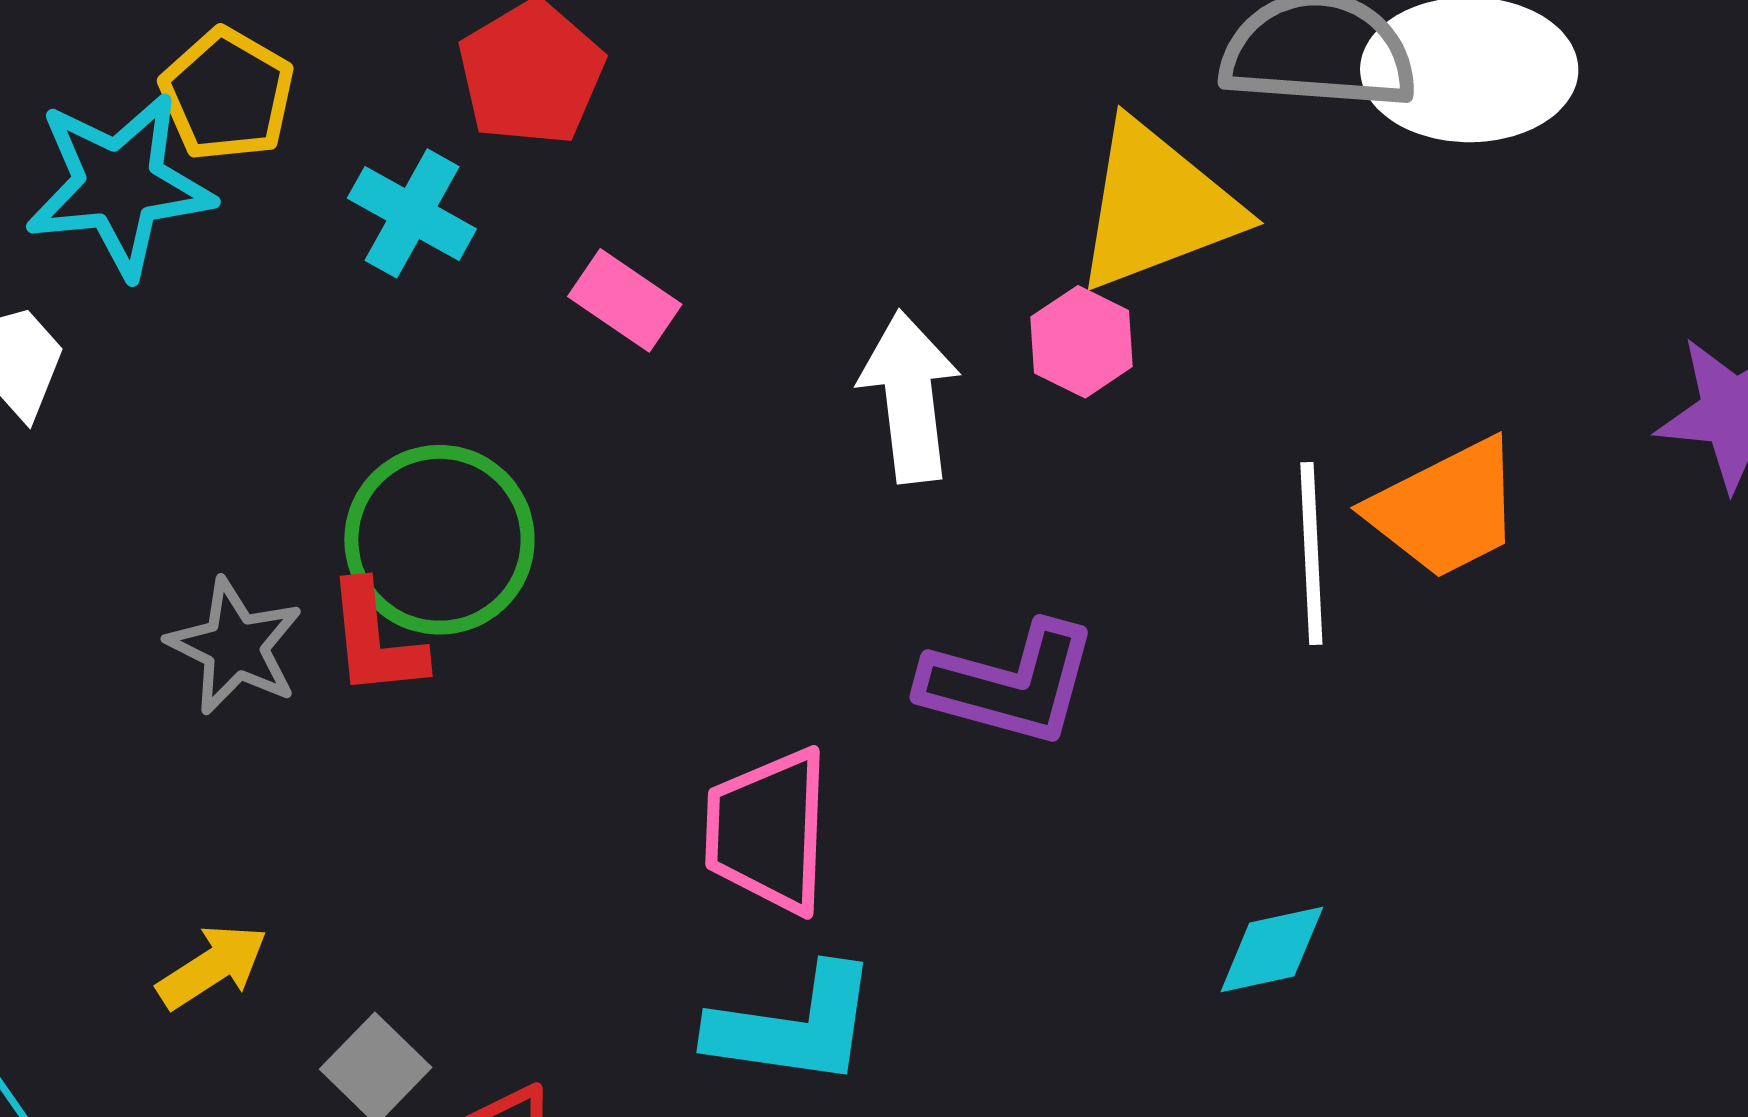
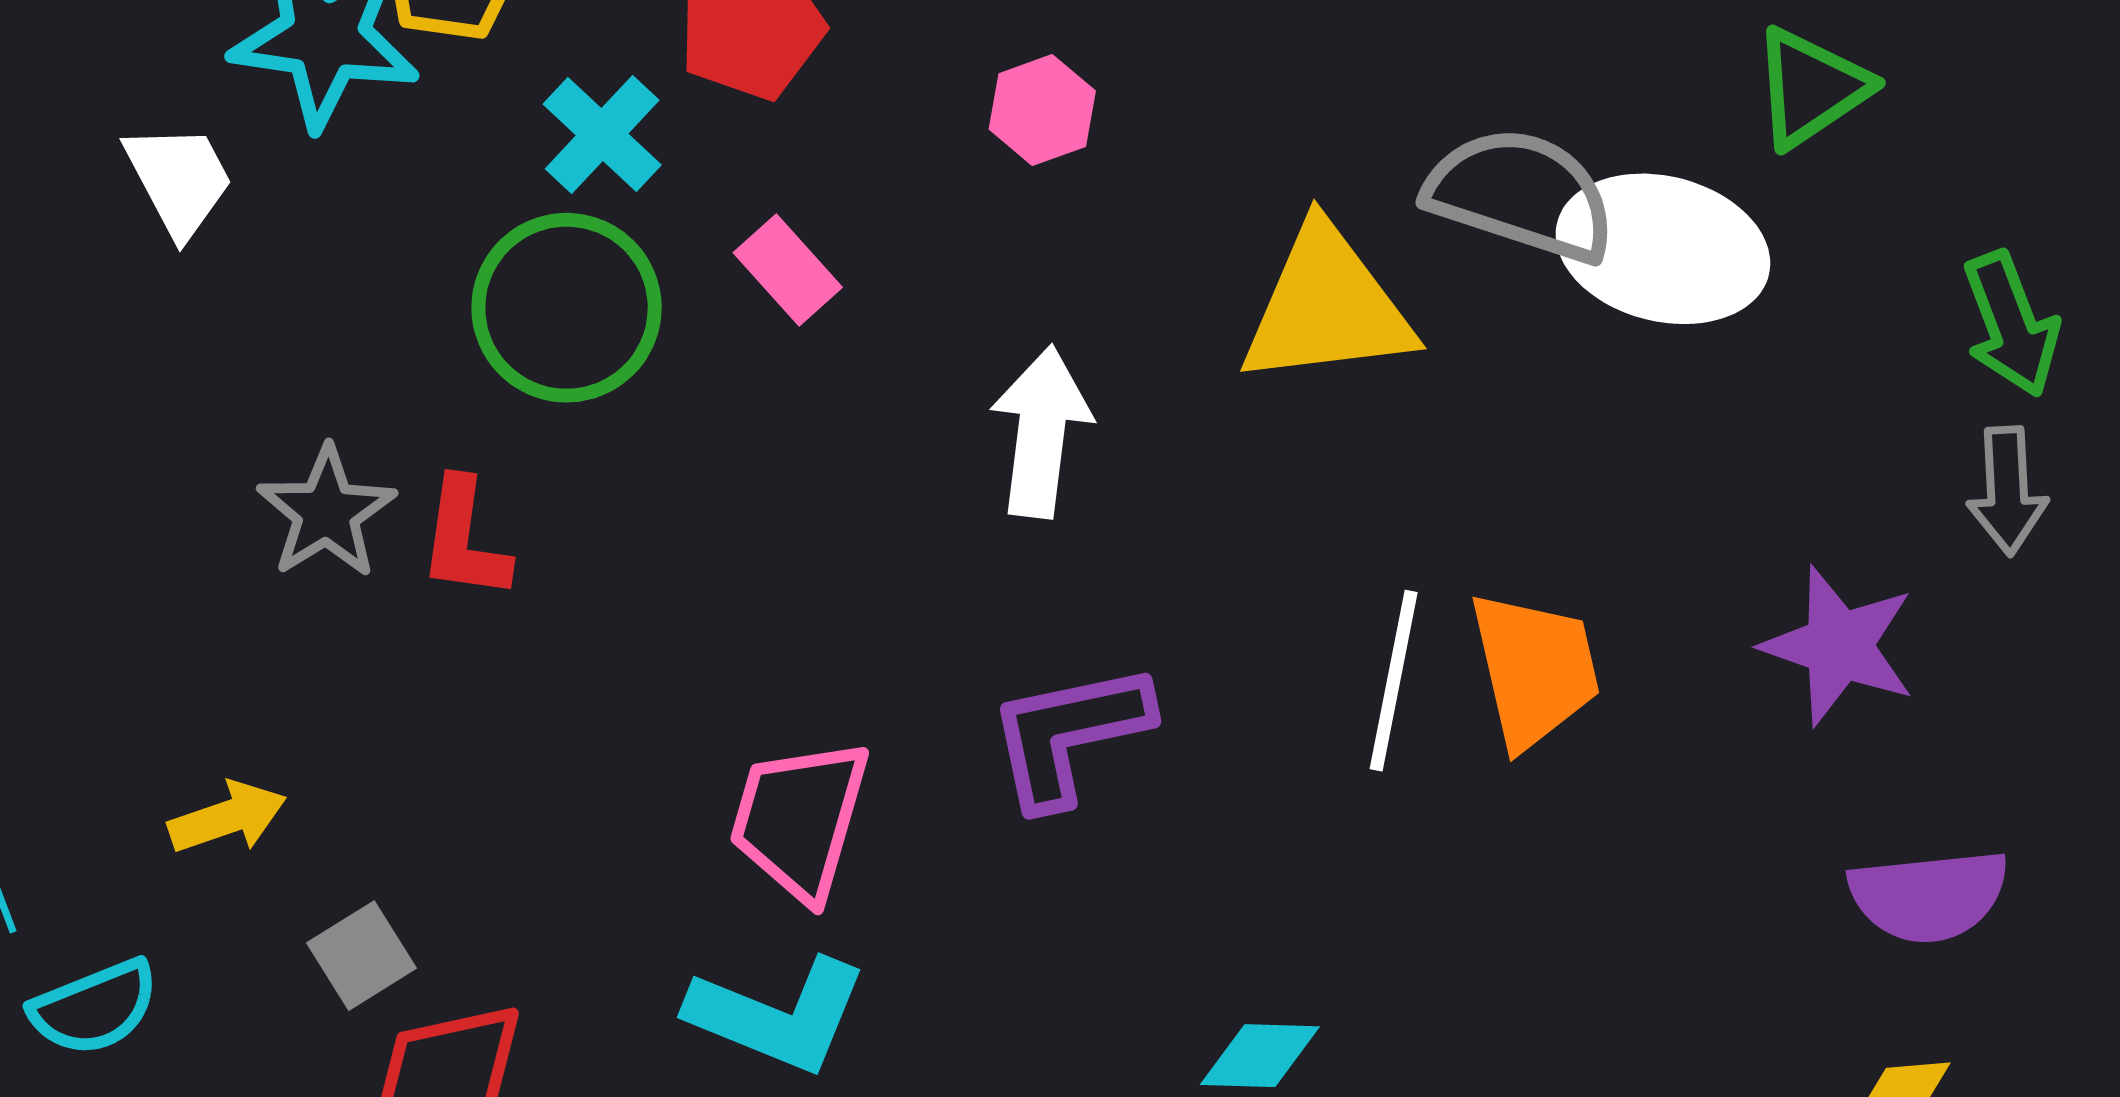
pink hexagon: (1082, 342) -> (1042, 110), moved
orange trapezoid: (1446, 509) -> (1535, 670), turned -90
green circle: (439, 540) -> (567, 308), moved
purple L-shape: (1009, 684) -> (1069, 734), turned 139

